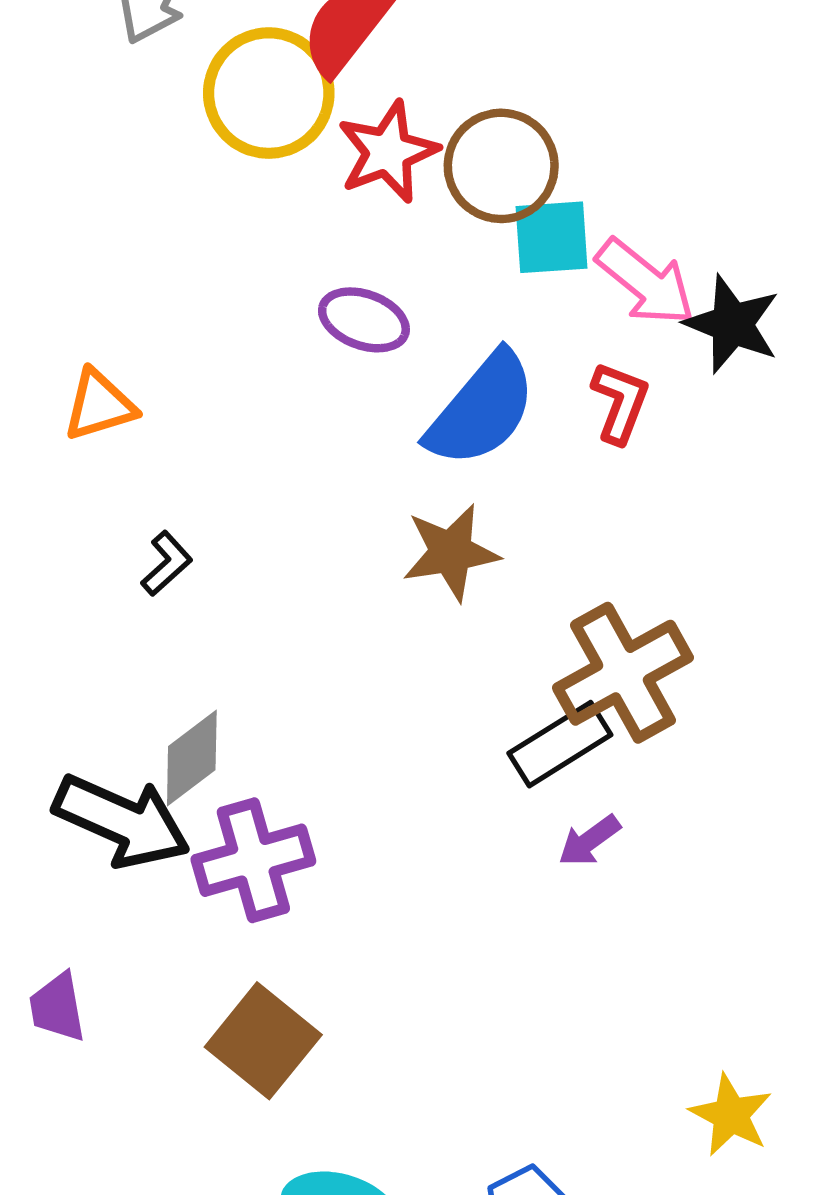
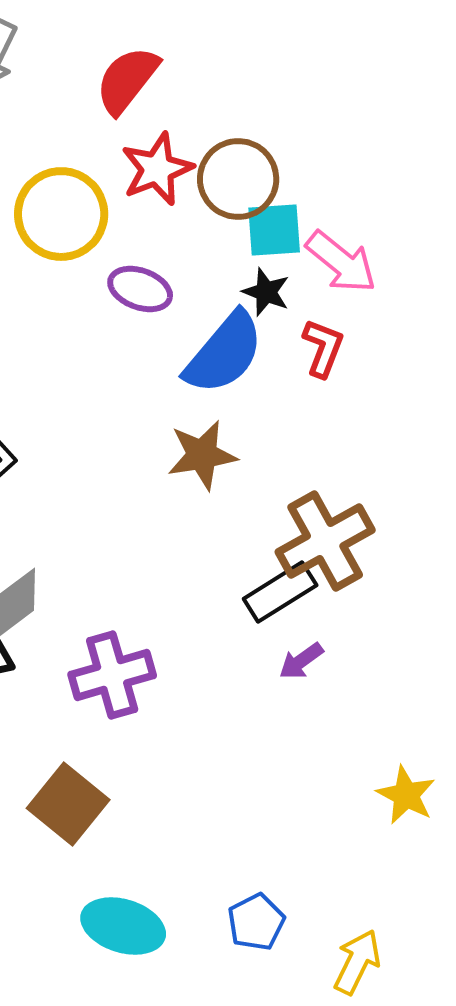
yellow circle: (269, 93) -> (61, 214), moved
black star: (732, 324) -> (266, 292), moved, size x0.7
purple cross: (253, 860) -> (112, 675), moved
yellow star: (731, 1115) -> (406, 795), moved

